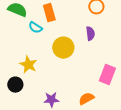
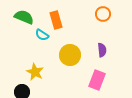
purple semicircle: (90, 34) -> (102, 50), moved
pink rectangle: (107, 75) -> (97, 80), moved

